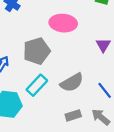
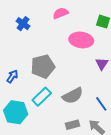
pink ellipse: (63, 23) -> (81, 40), moved

